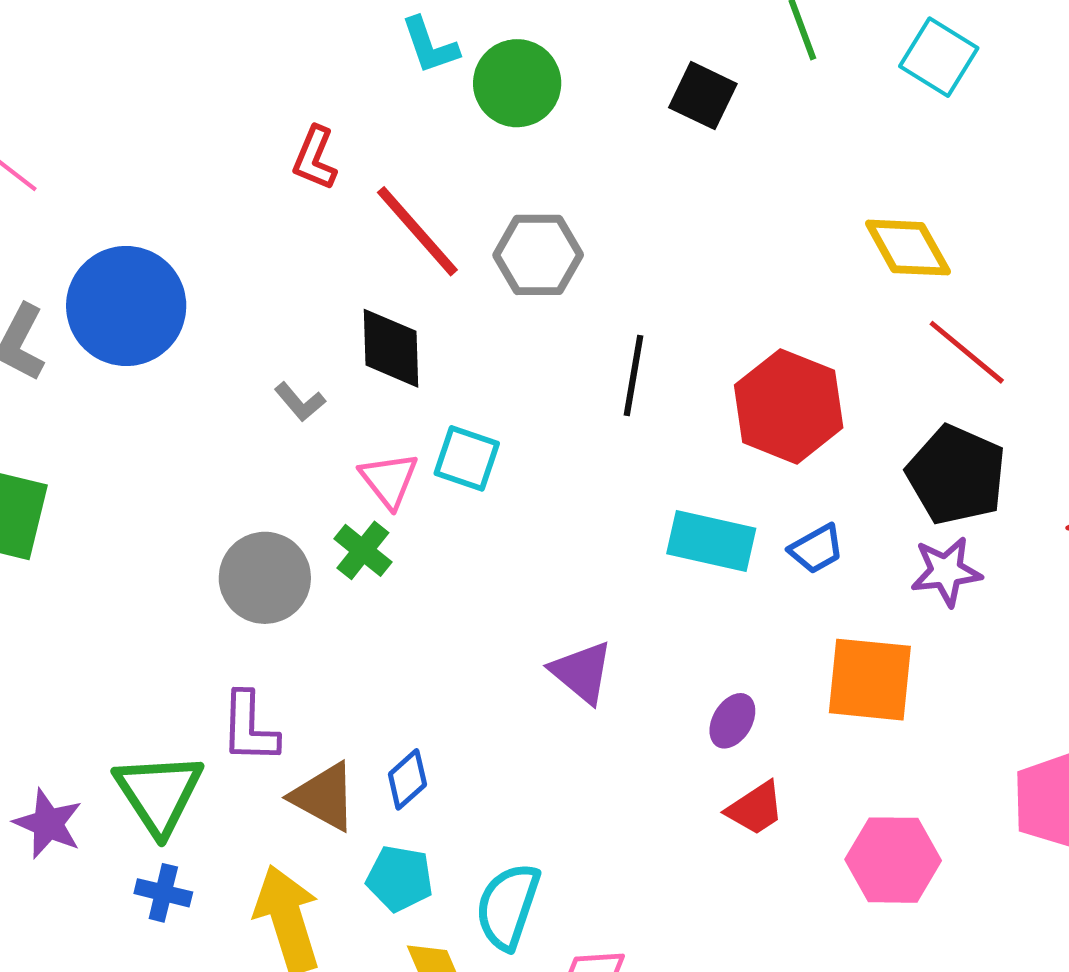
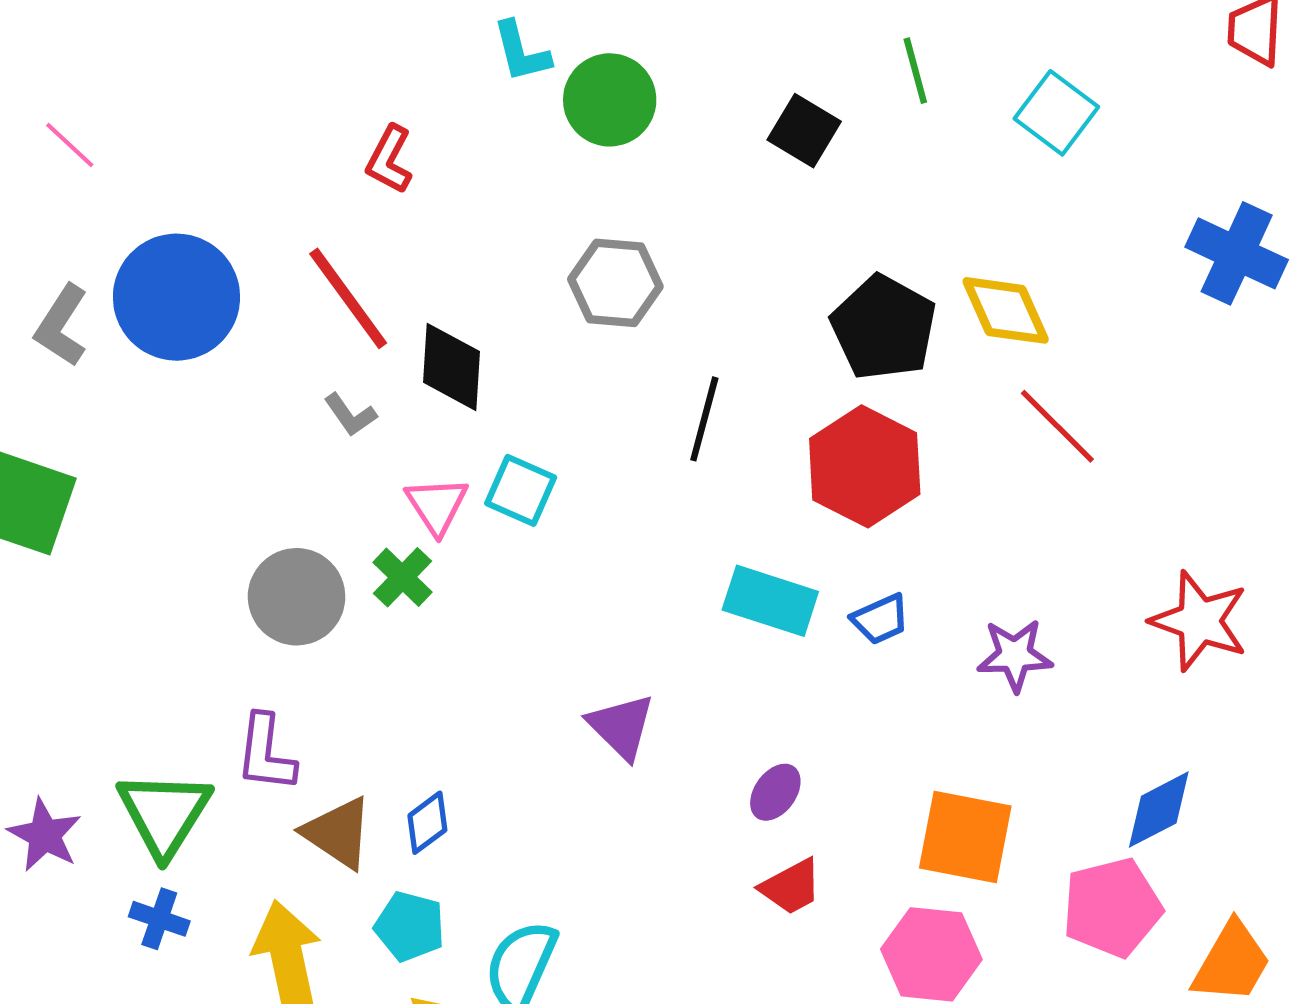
red line: (417, 231) -> (348, 298), moved
black pentagon: (956, 475) -> (884, 328), moved
orange square: (870, 680) -> (965, 837), moved

